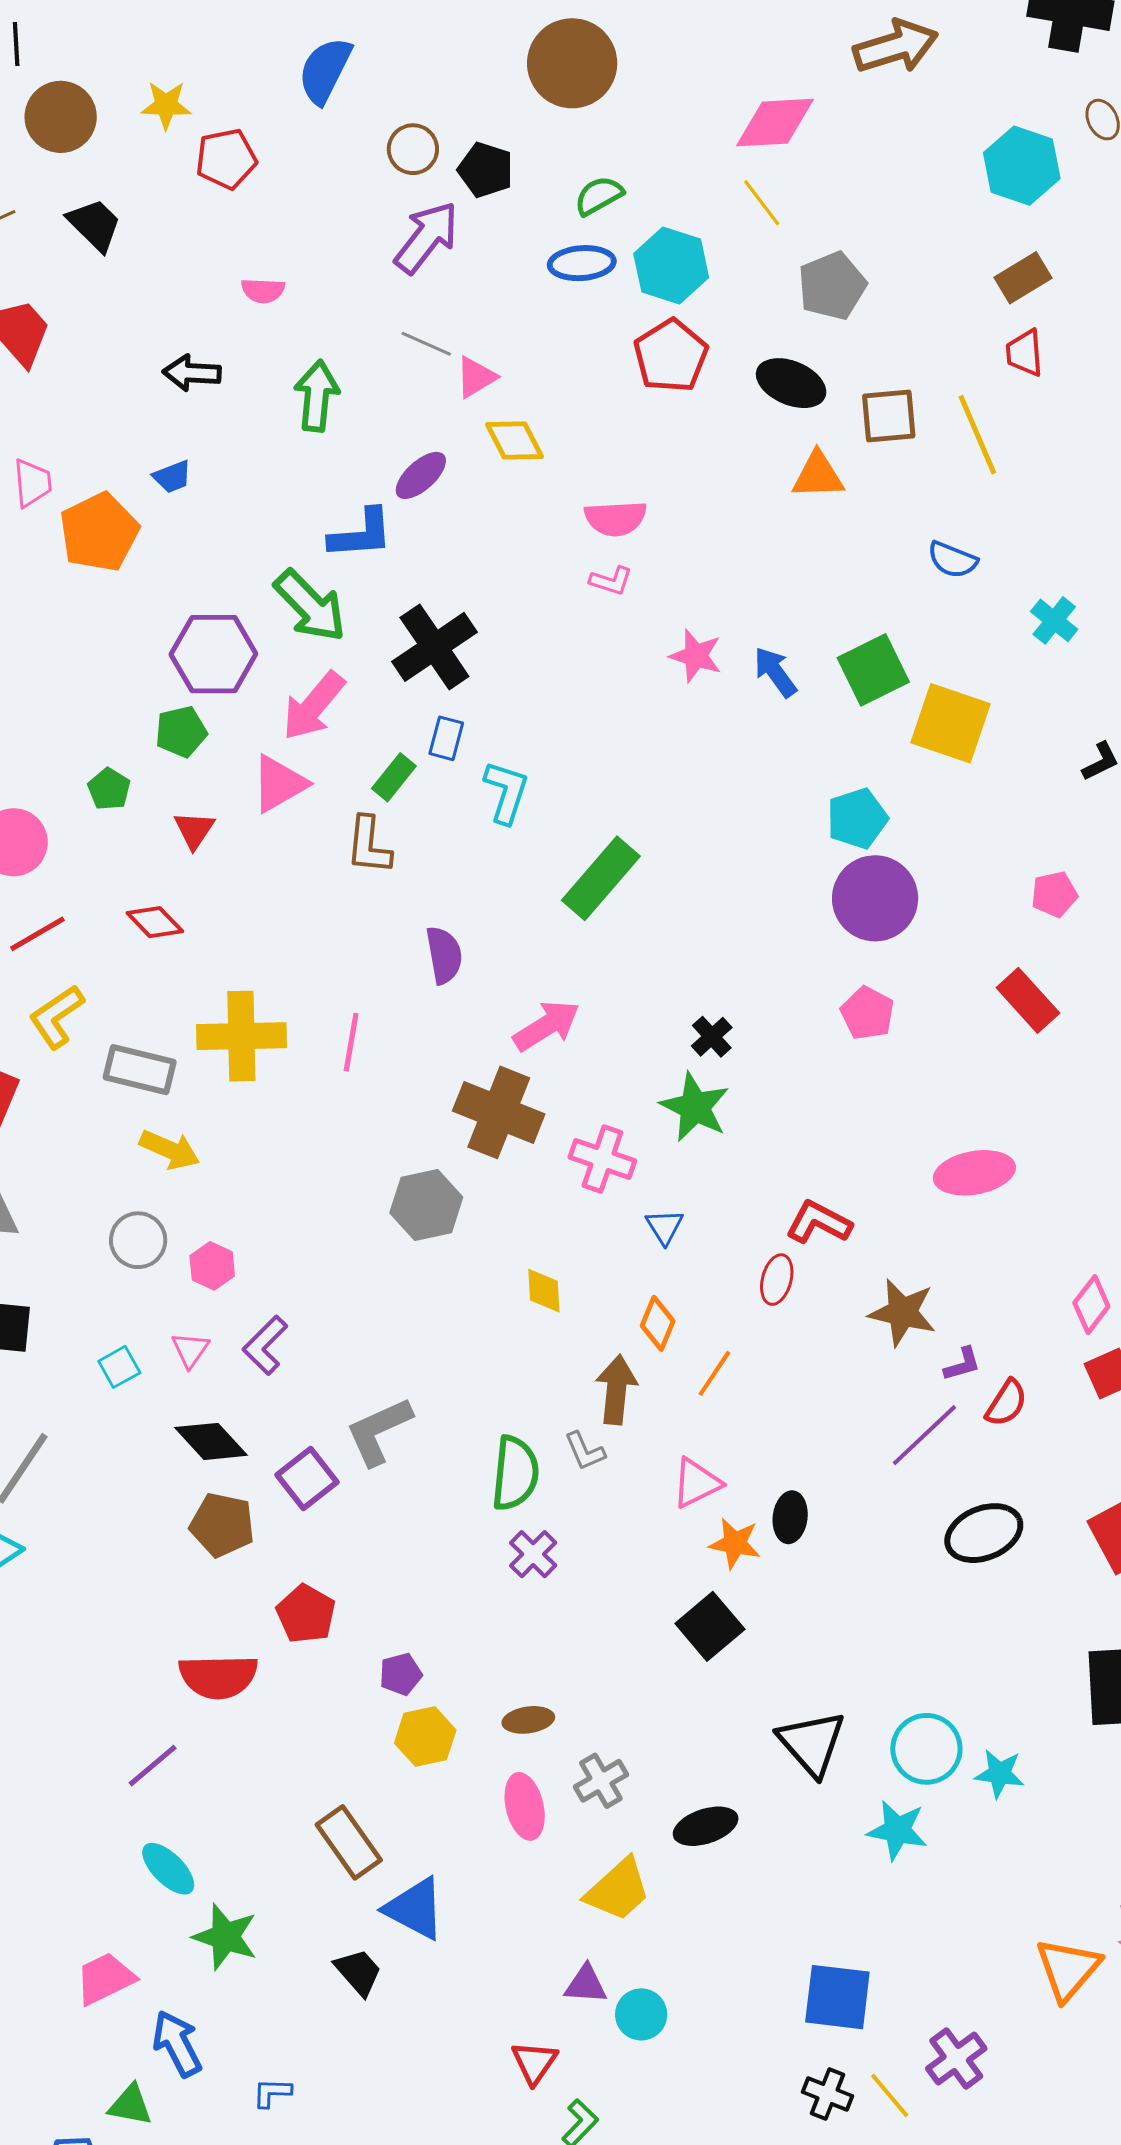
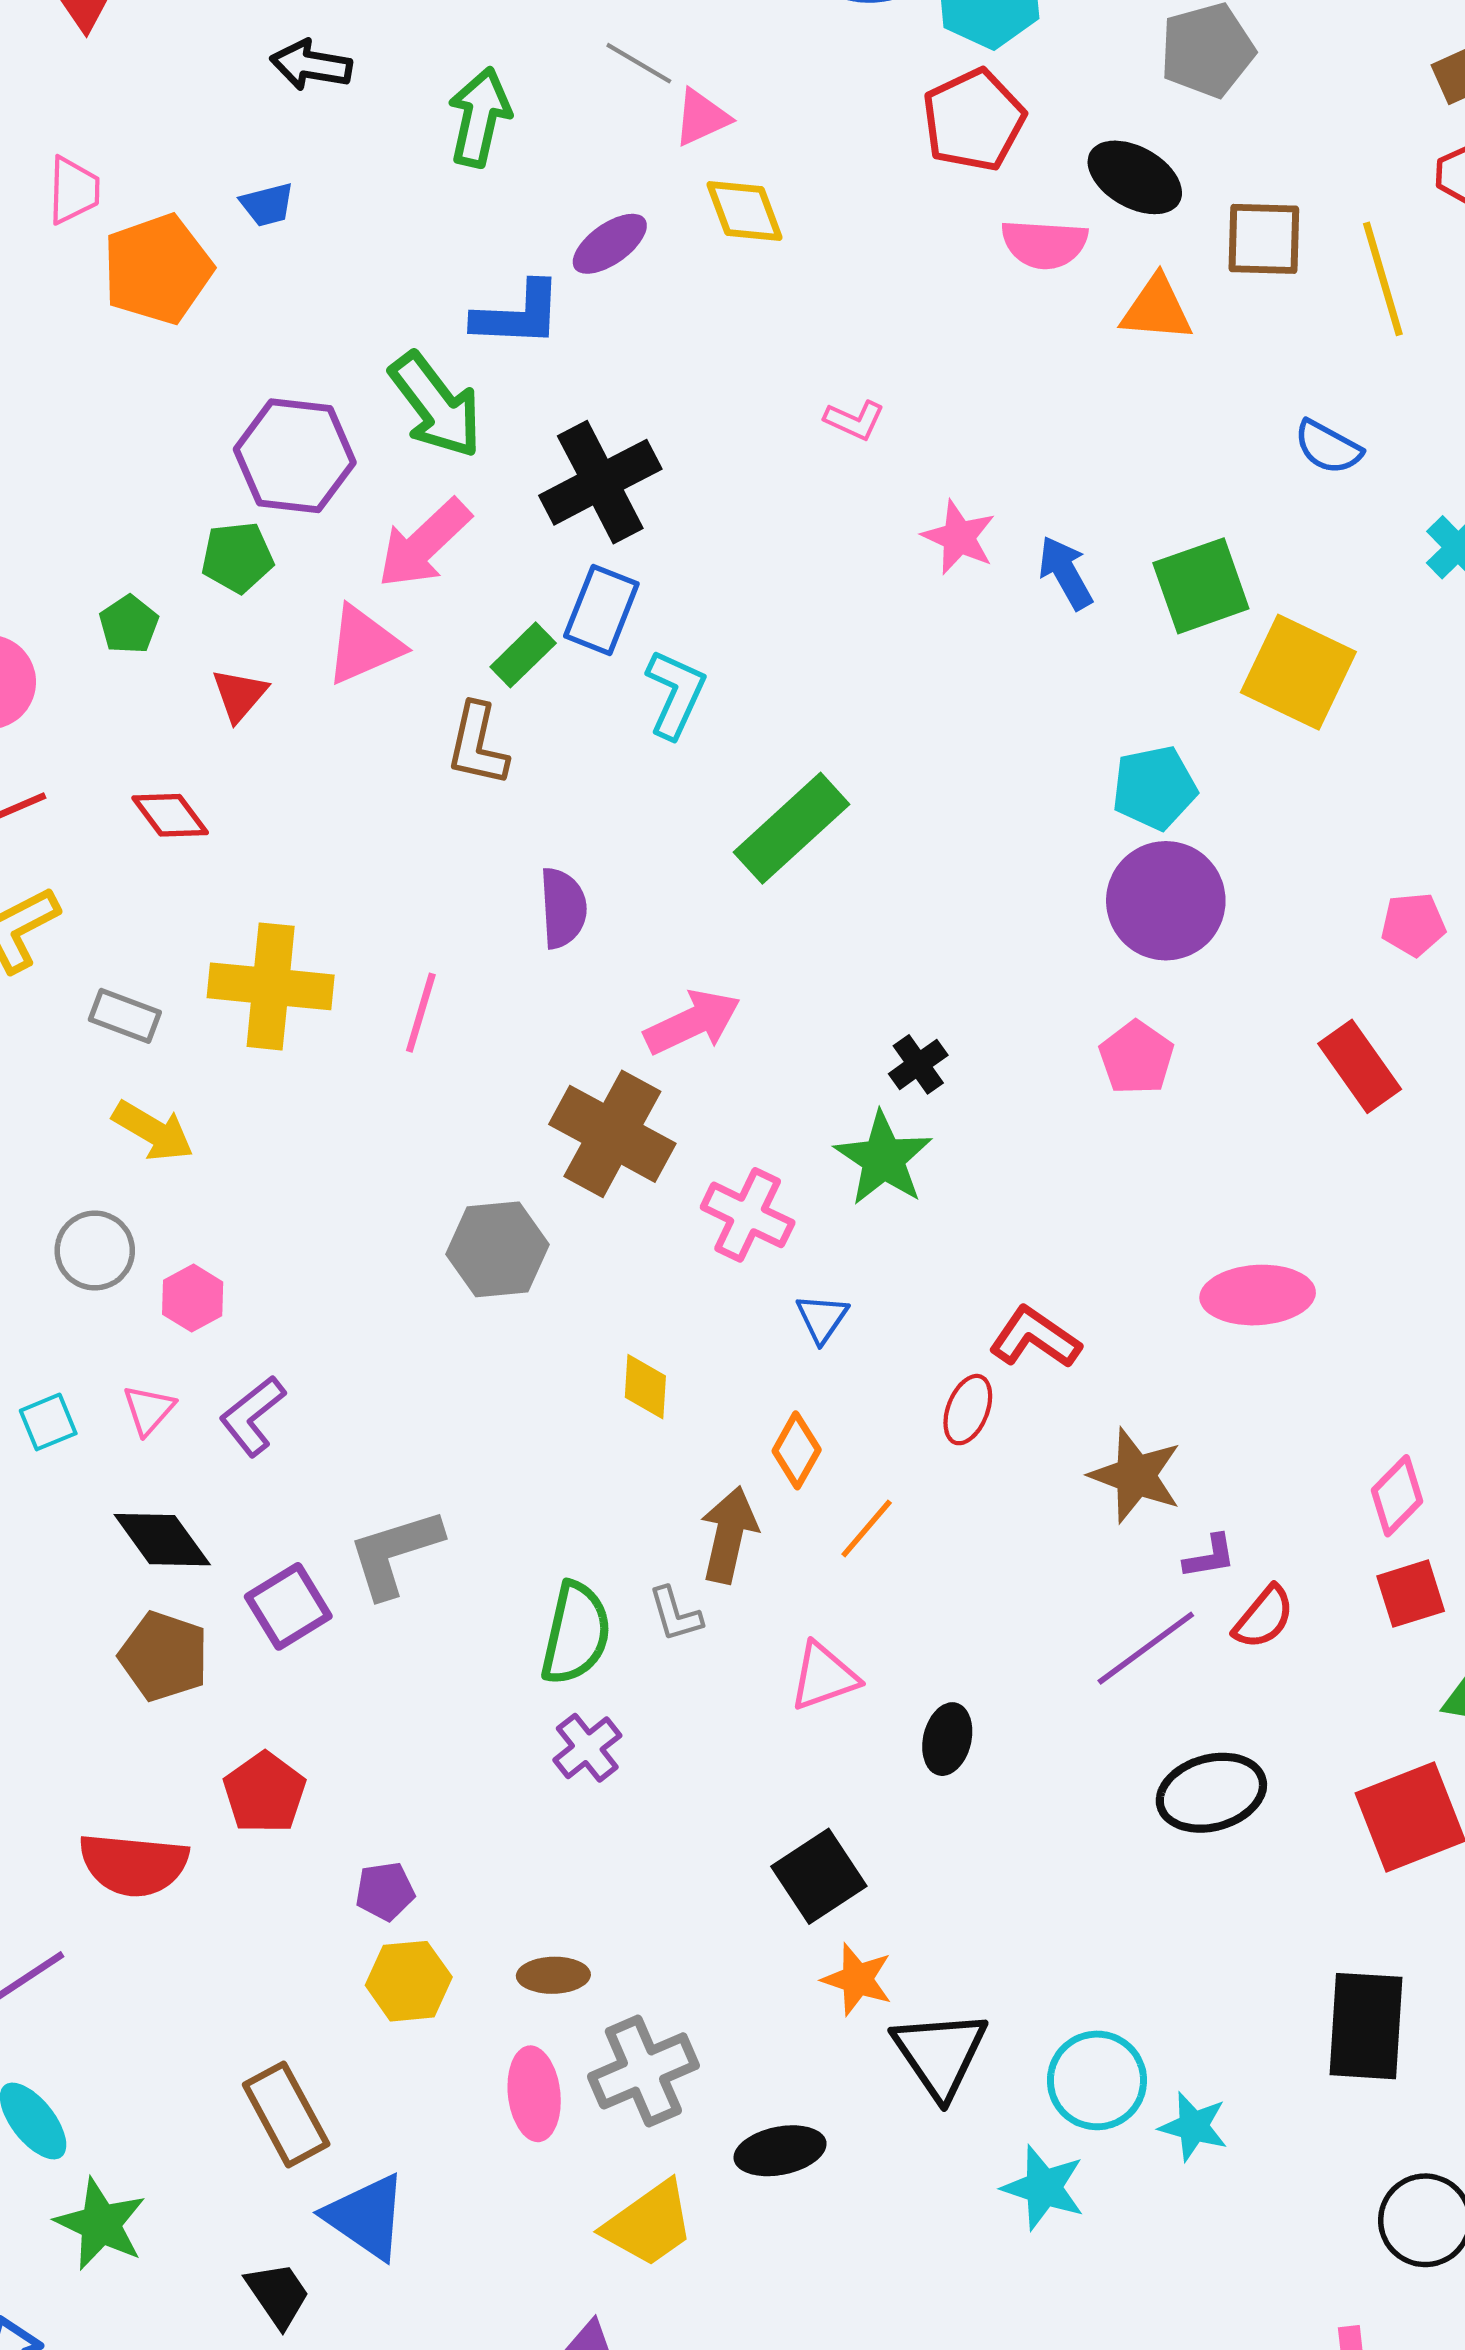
pink semicircle: (616, 518) -> (1044, 244), moved
blue rectangle: (446, 738) -> (601, 610), size x1.4
gray rectangle: (140, 1070) -> (125, 1016), size x0.7
orange star: (735, 1543) -> (857, 1979), moved
gray cross: (601, 1781) -> (643, 2071), size x1.4

